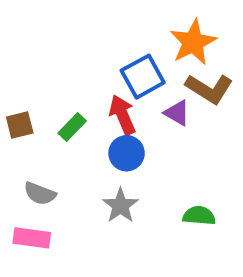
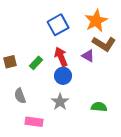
blue square: (143, 77) -> (58, 25), moved
gray semicircle: (40, 194) -> (20, 96), turned 49
pink rectangle: (32, 238) -> (34, 122), moved

